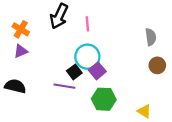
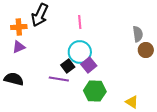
black arrow: (59, 16) -> (40, 15), moved
orange cross: (21, 29) -> (19, 27), turned -35
brown circle: (157, 65) -> (146, 50), moved

